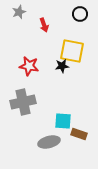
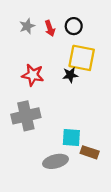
gray star: (19, 12) -> (27, 26), moved
black circle: (80, 14) -> (74, 26), moved

